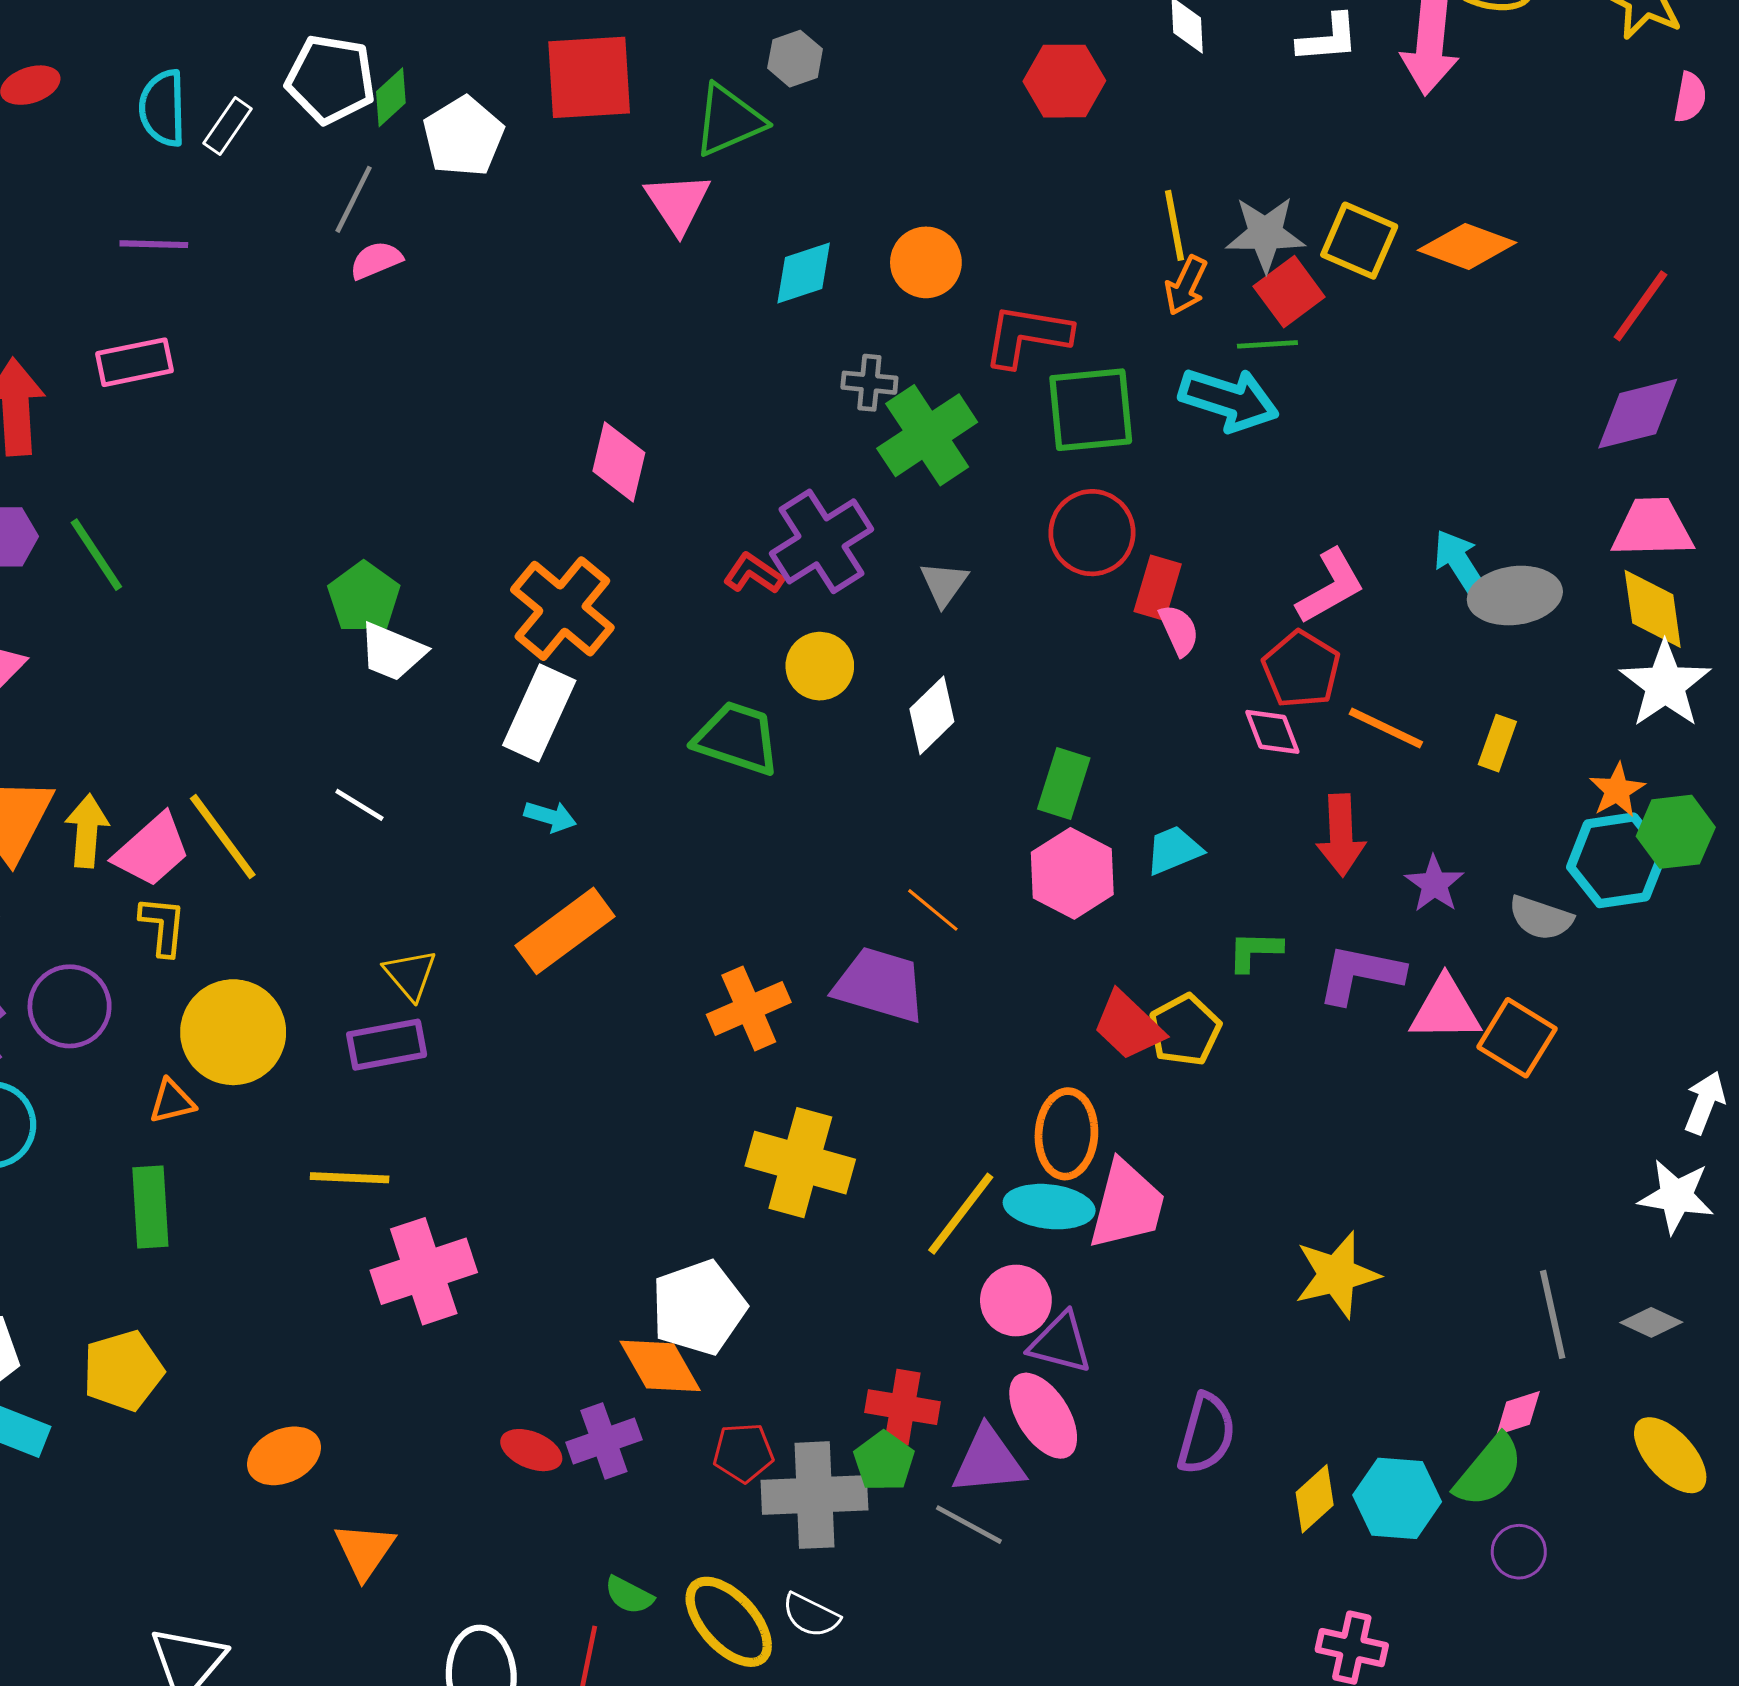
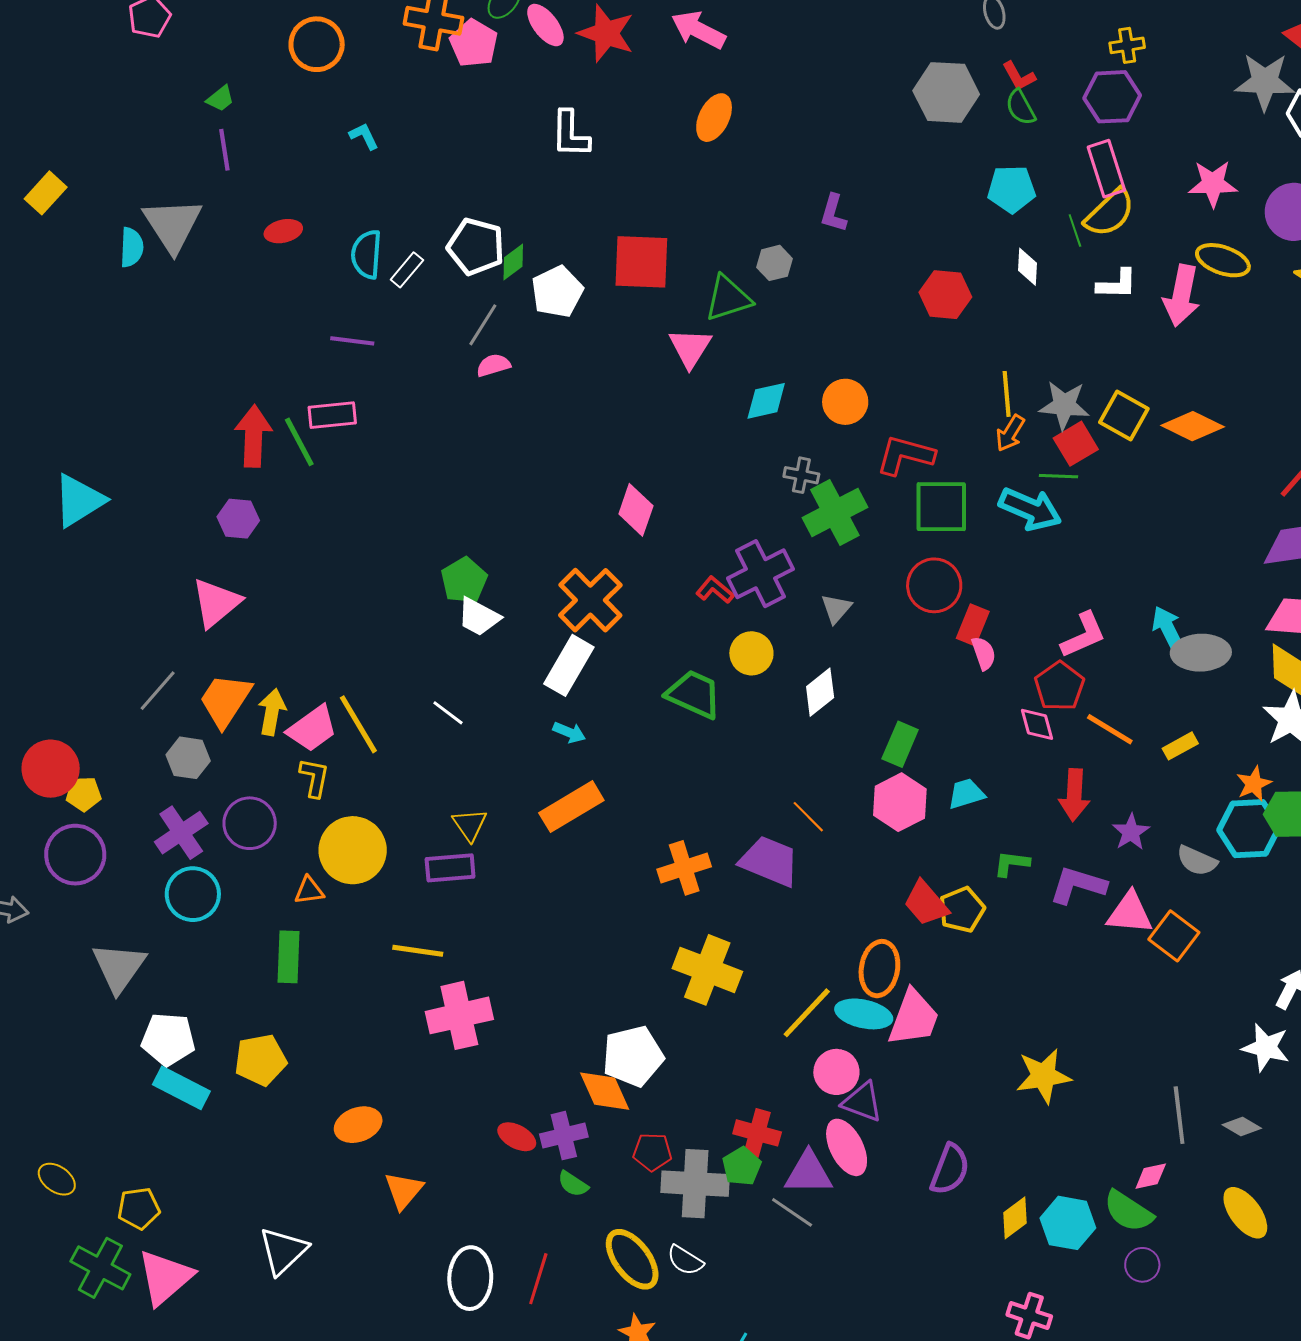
green line: (96, 555) -> (299, 442), moved
yellow rectangle: (1497, 743) -> (1180, 746), turned 36
green semicircle: (1489, 1471) -> (1128, 1211), turned 78
green semicircle: (629, 1595) -> (573, 1184), moved

